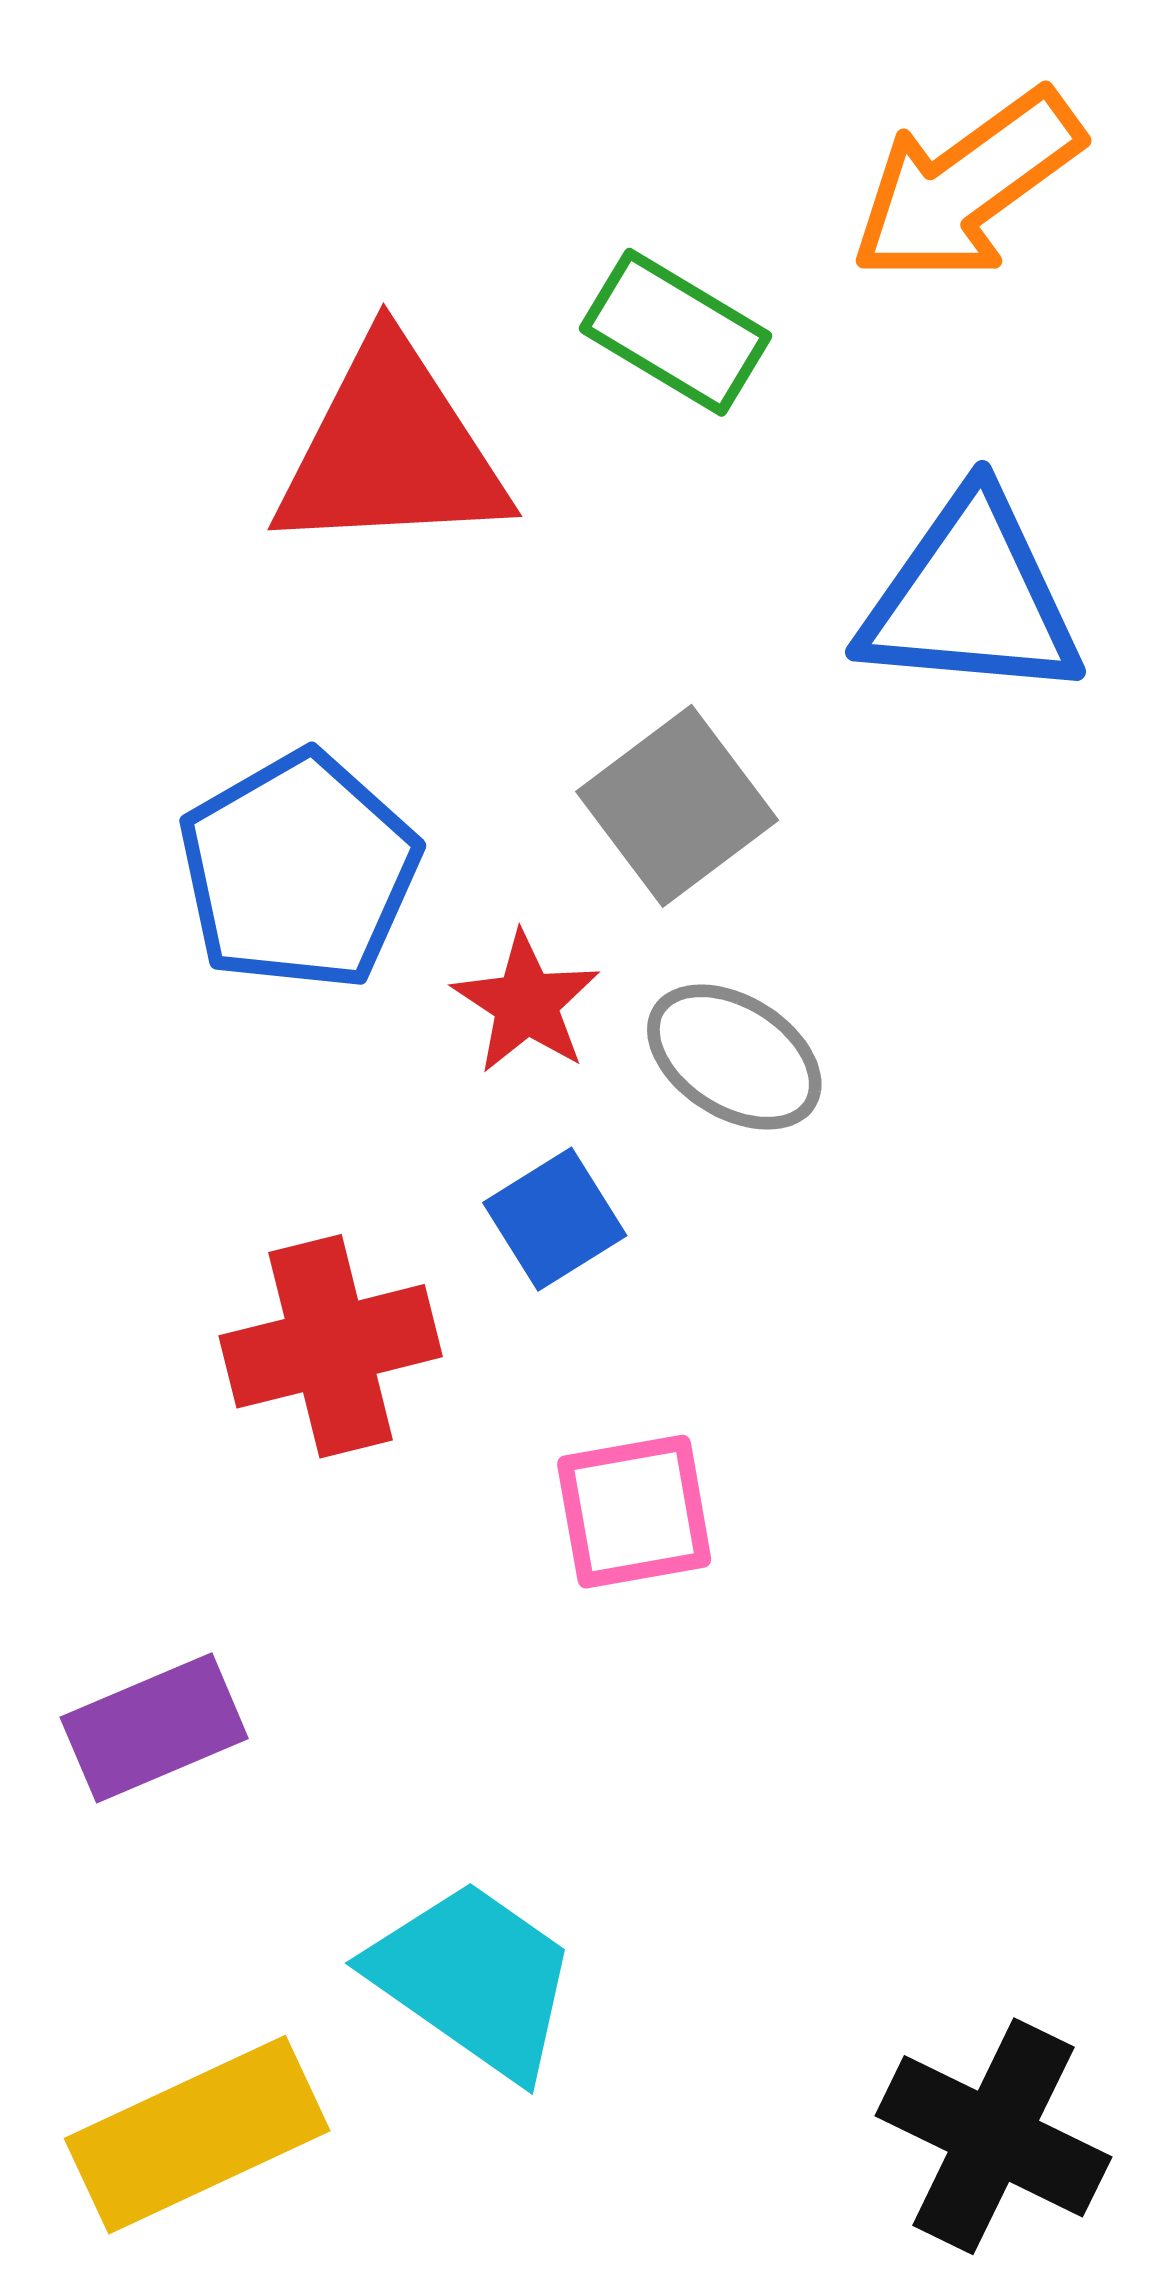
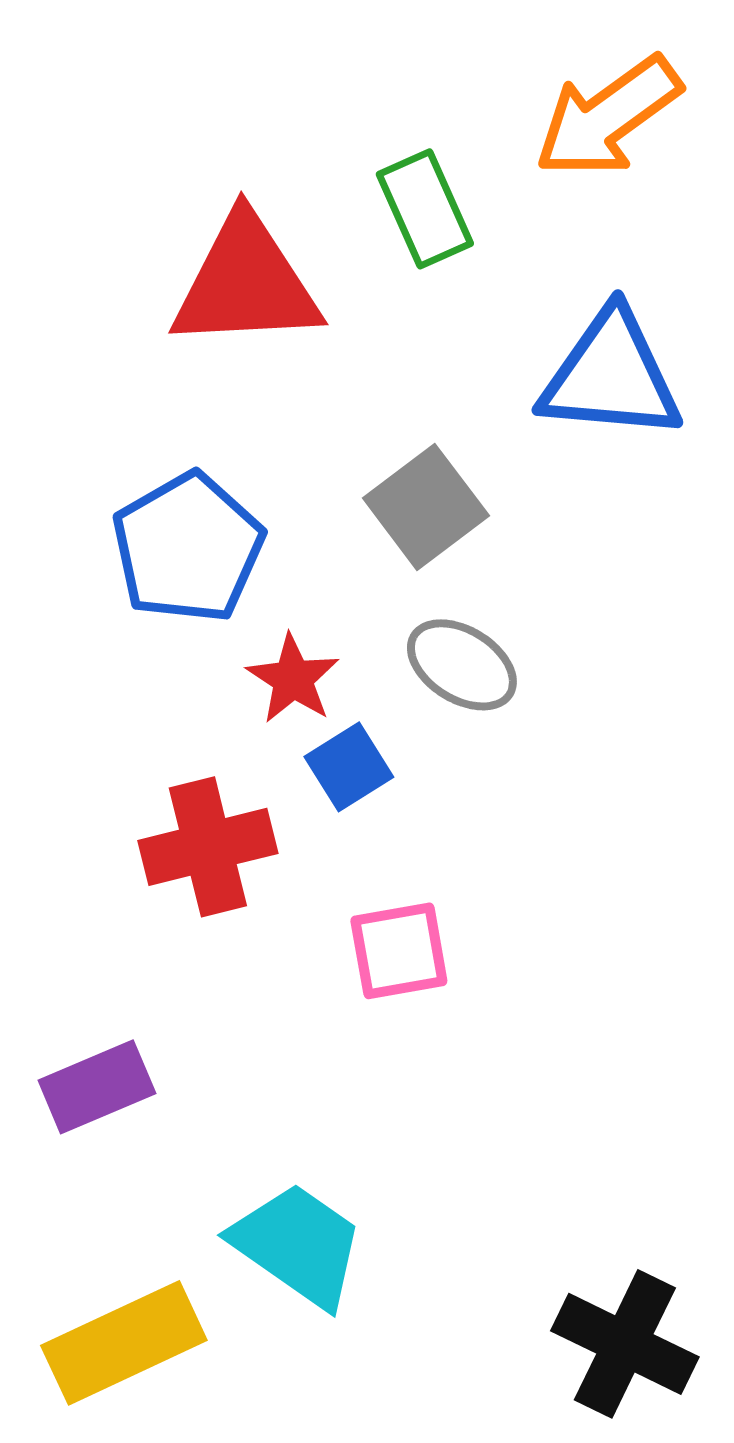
green rectangle: (676, 332) -> (425, 209), turned 35
red star: (526, 1003) -> (293, 679), moved

